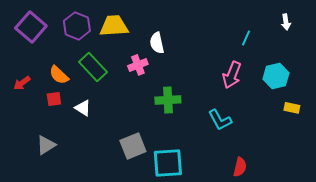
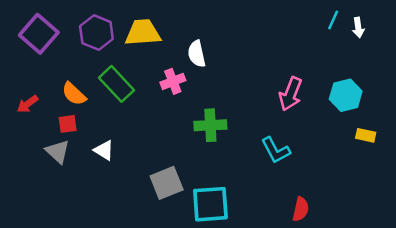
cyan line: (246, 38) -> (333, 20), moved
white triangle: (83, 108) -> (104, 150), moved
gray triangle: (46, 145) -> (58, 152), moved, turned -45

